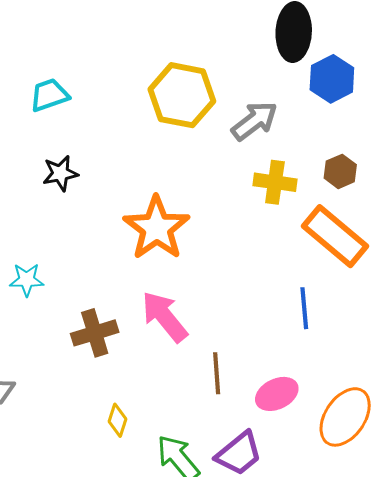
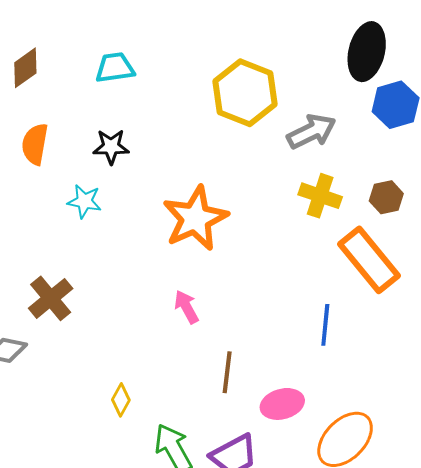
cyan star: (27, 280) -> (84, 201), moved
pink arrow: (164, 317) -> (186, 307), size x0.6
brown cross: (95, 333) -> (51, 298), moved, turned -33

